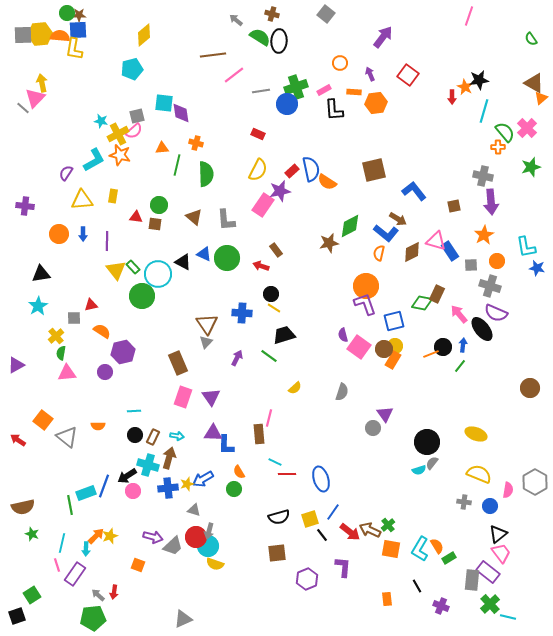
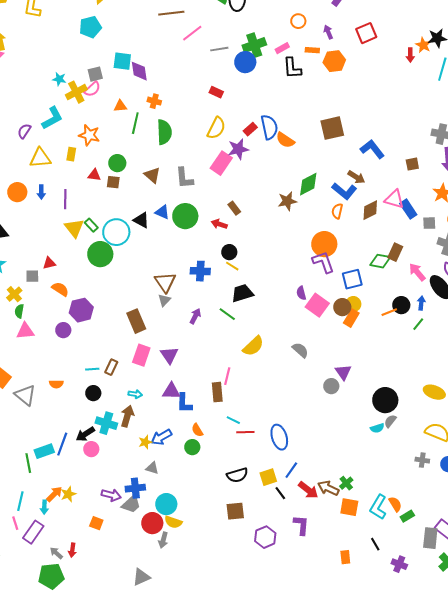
red square: (408, 75) -> (366, 33), turned 30
orange star: (120, 155) -> (89, 135), moved
yellow semicircle: (295, 388) -> (253, 346), size x1.6
gray semicircle: (342, 392) -> (300, 350), turned -66
brown rectangle: (153, 437) -> (111, 367), moved
blue cross: (168, 488) -> (135, 488), moved
gray arrow: (209, 531) -> (163, 540), moved
red circle: (196, 537) -> (152, 523), moved

